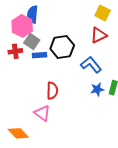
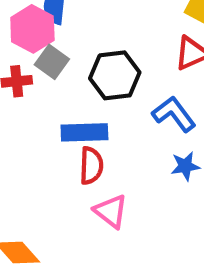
blue rectangle: (40, 55) -> (84, 132), moved, size x1.5
pink triangle: (42, 113) -> (111, 211), moved

